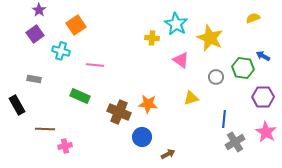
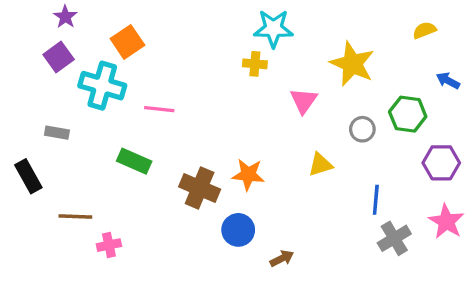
cyan star: (176, 24) -> (273, 29), moved, turned -30
cyan cross: (61, 51) -> (102, 86), size x1.5
blue arrow: (263, 56) -> (448, 81), moved
pink triangle: (181, 60) -> (304, 101), turned 30

